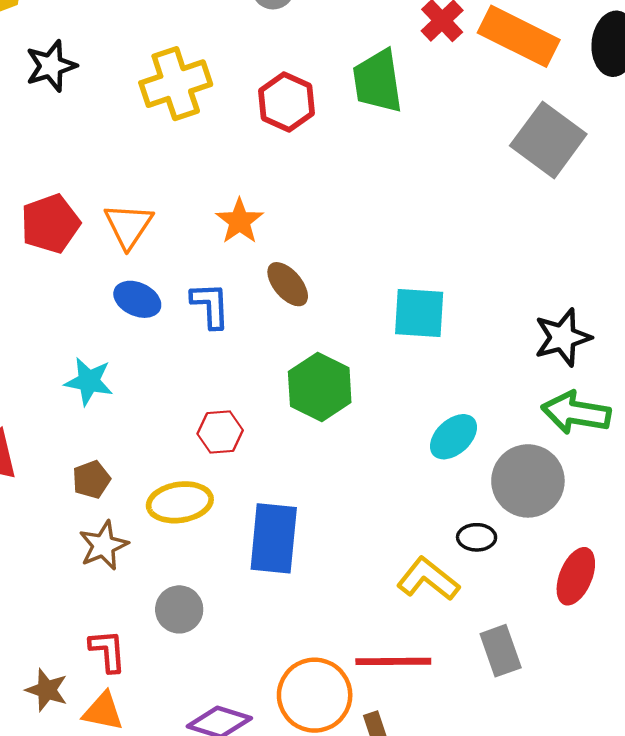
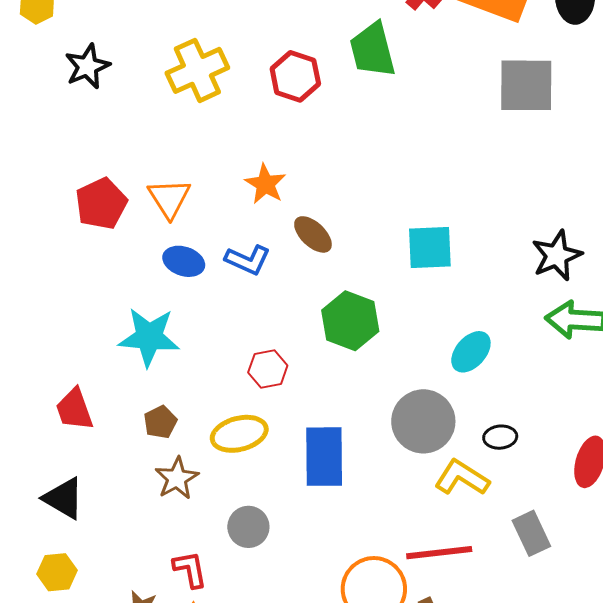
gray square: (548, 140) -> (526, 85), turned -30
blue L-shape: (210, 305) -> (248, 260), turned 123
cyan star: (89, 381) -> (149, 337), size x1.4
gray circle: (528, 481) -> (423, 421), moved

